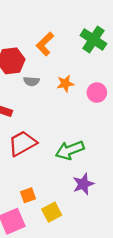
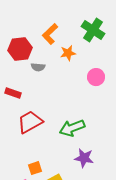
orange star: (65, 84) -> (68, 53), moved
purple star: (83, 184) -> (84, 158), turned 30

